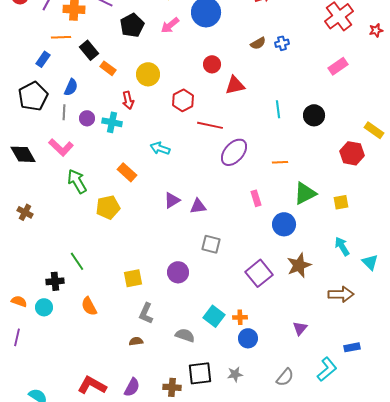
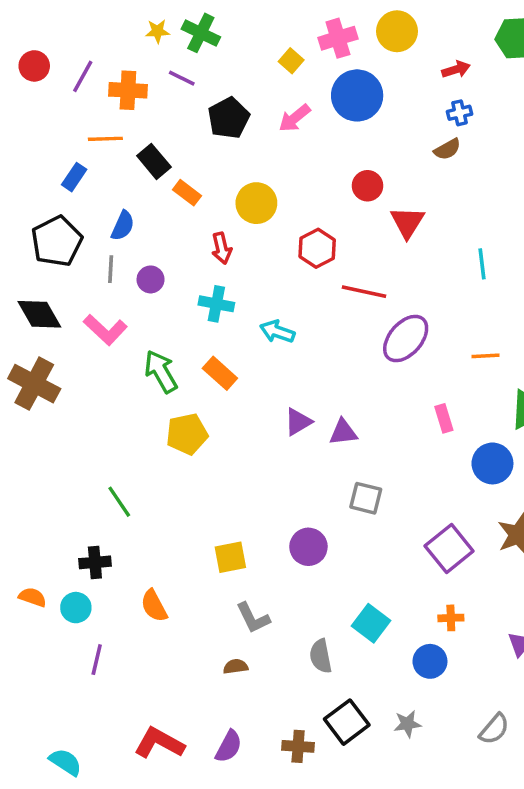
blue cross: (282, 43) -> (459, 113), moved
red triangle: (235, 85) -> (407, 222), turned -45
cyan cross: (112, 122) -> (216, 304), moved
black diamond: (23, 154) -> (39, 314), moved
green arrow: (77, 181) -> (161, 371), moved
brown cross: (25, 212) -> (34, 384), moved, size x1.8
green line: (77, 261) -> (119, 502), moved
gray L-shape: (146, 313) -> (253, 618), turned -50
orange cross: (240, 317) -> (451, 618), moved
gray semicircle: (185, 335) -> (321, 656), turned -120
purple line: (17, 337) -> (97, 660), moved
black square: (200, 373) -> (347, 722), turned -30

